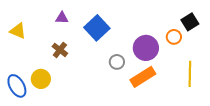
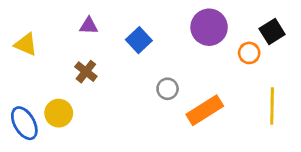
blue square: (97, 28) -> (139, 40), size x0.7
purple circle: (146, 48) -> (209, 27), moved

